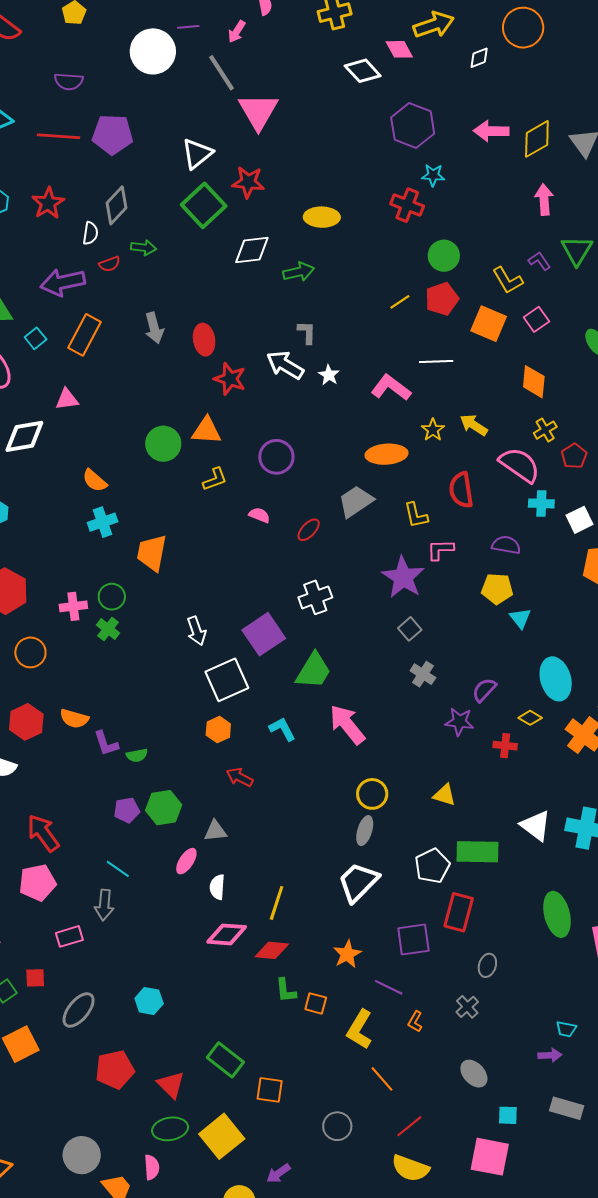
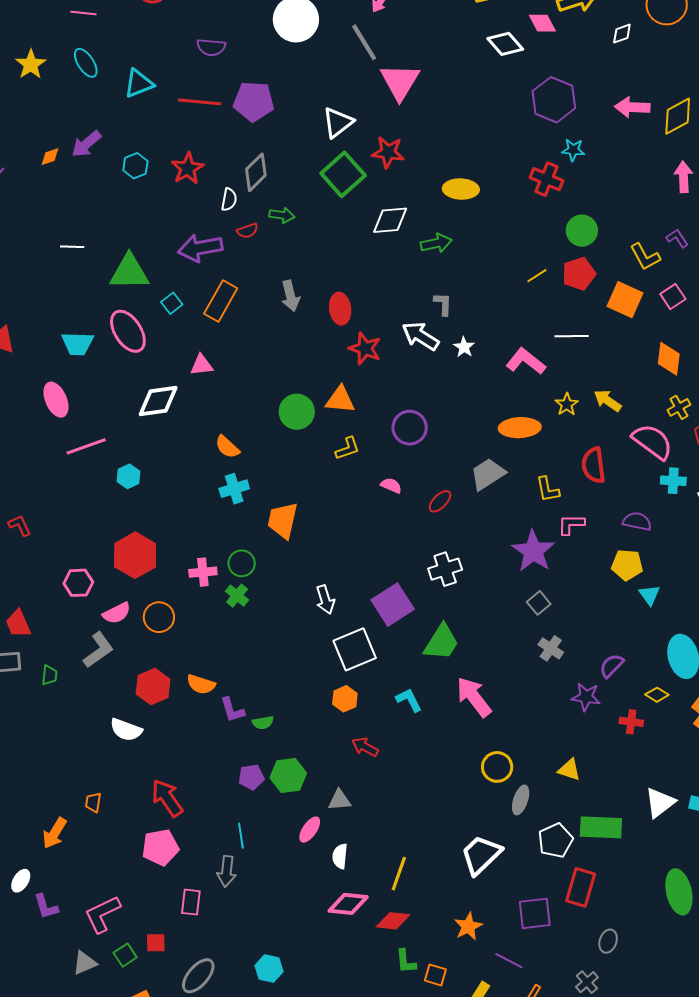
white triangle: (536, 826) -> (660, 803), turned 44
gray ellipse: (365, 831) -> (521, 800), moved
cyan line: (118, 869) -> (241, 836), turned 45
pink rectangle: (69, 936) -> (191, 902), turned -68

